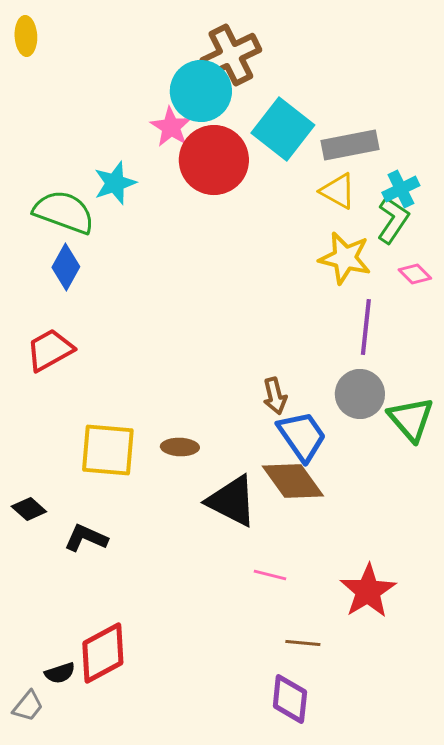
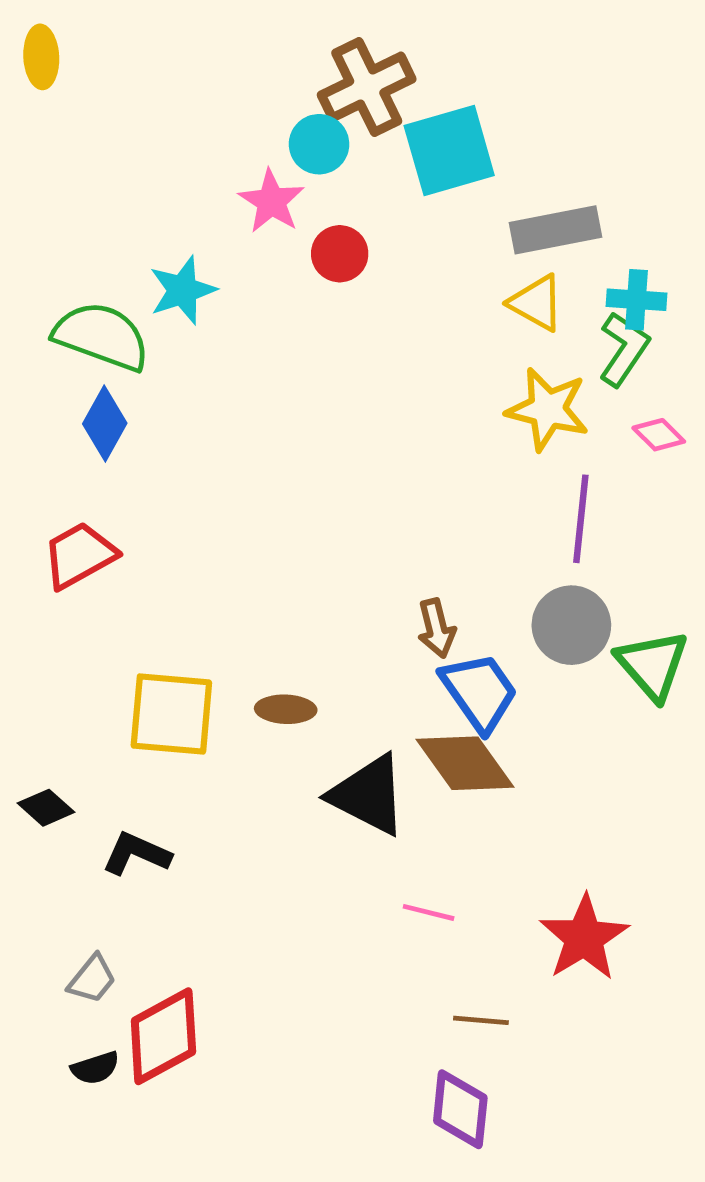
cyan circle: (201, 91) -> (319, 144), size x0.6
cyan square: (283, 129) -> (449, 151), moved, turned 36
red circle: (214, 160) -> (340, 254), size x0.5
cyan cross: (401, 189) -> (636, 300), turned 30
gray trapezoid: (28, 706) -> (92, 979), moved

